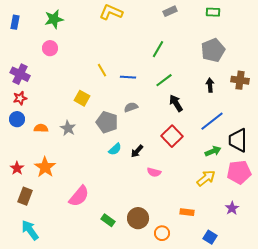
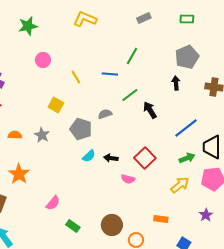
pink circle: (50, 48) -> (43, 60), moved
blue line: (128, 77) -> (110, 74), moved
green line: (164, 80) -> (130, 95), moved
black arrow: (210, 85) -> (176, 83), moved
red square: (172, 136) -> (145, 158), moved
black arrow: (137, 151) -> (111, 158), turned 56
pink semicircle: (79, 196) -> (53, 203), size x0.7
green rectangle: (108, 220) -> (73, 226), moved

